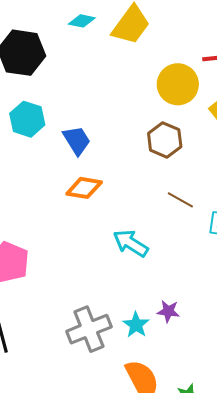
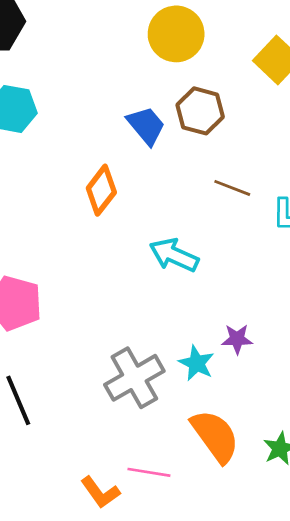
yellow circle: (178, 84) -> (176, 34), moved
blue trapezoid: (77, 140) -> (146, 126), moved
orange diamond: (84, 188) -> (101, 190), turned -54

